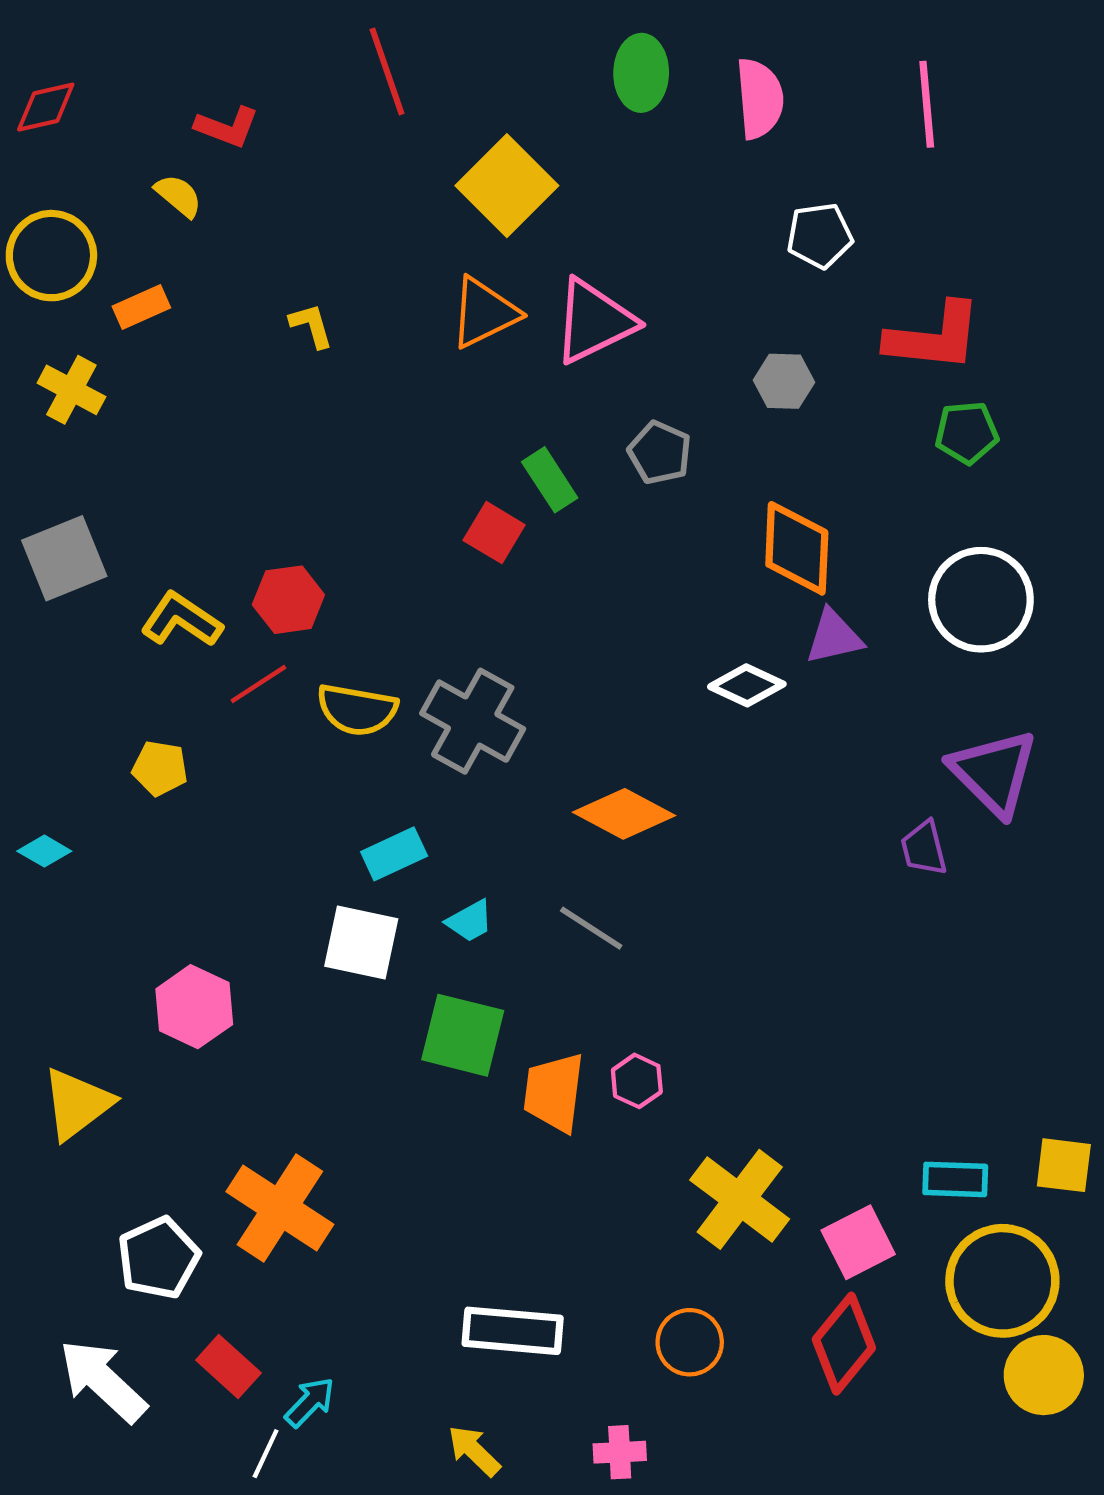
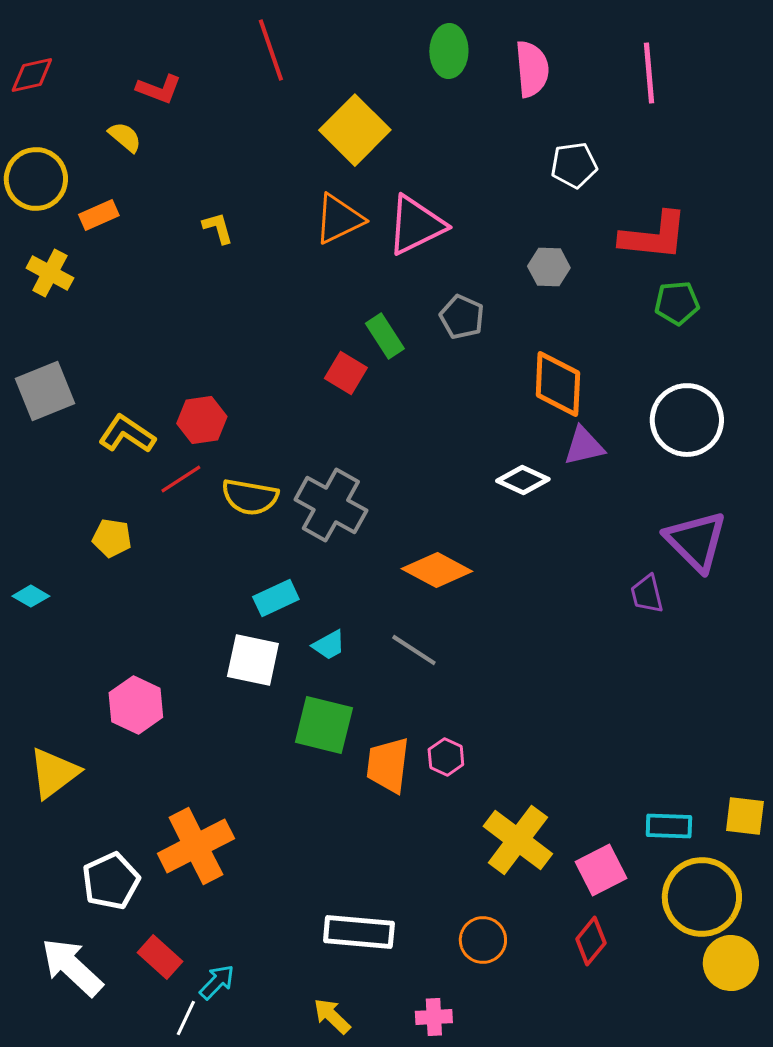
orange cross: (280, 1208) -> (196, 846), turned 30
red diamond: (844, 1344) -> (591, 941), size x0.7

